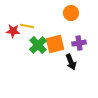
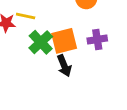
black arrow: (71, 62) -> (64, 66), moved

